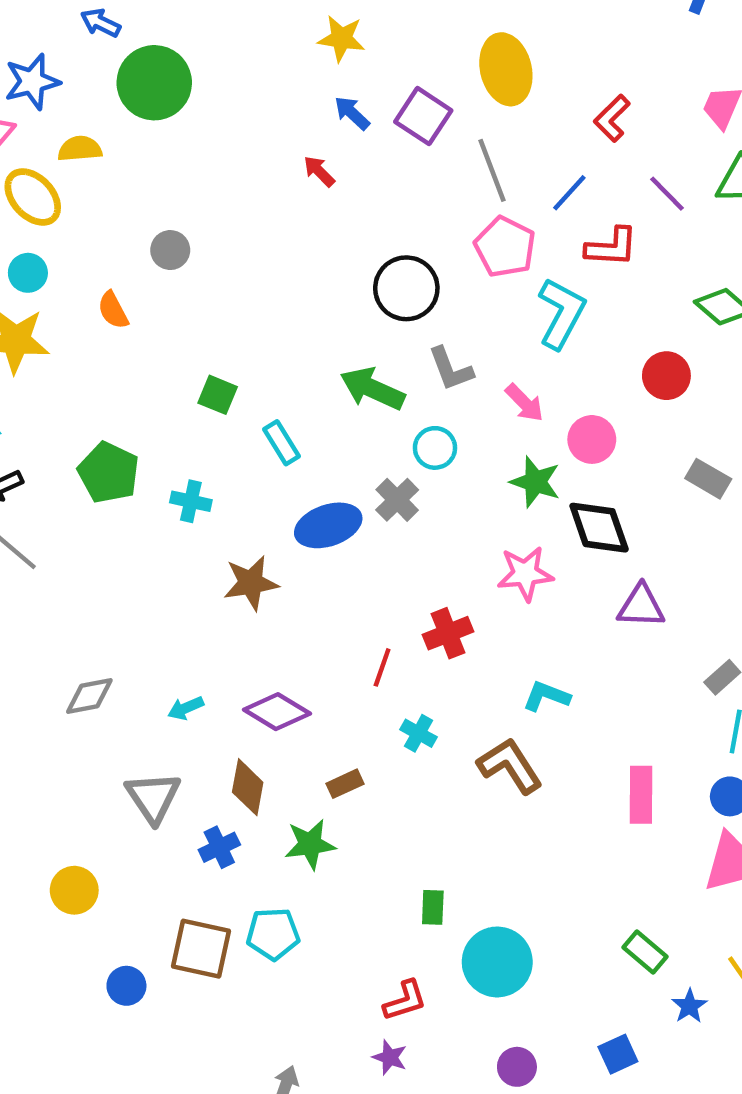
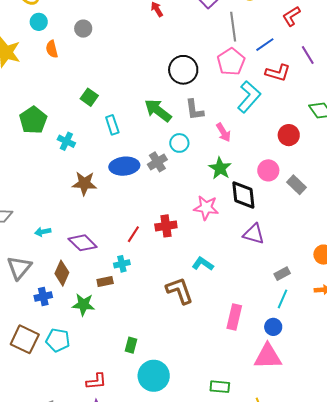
cyan circle: (28, 273) -> (39, 22), moved
pink circle: (592, 439) -> (268, 170), moved
cyan cross: (419, 733) -> (122, 264), moved, turned 35
green rectangle: (645, 952) -> (220, 387), turned -48
red L-shape: (405, 1001) -> (96, 381), moved

